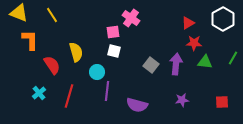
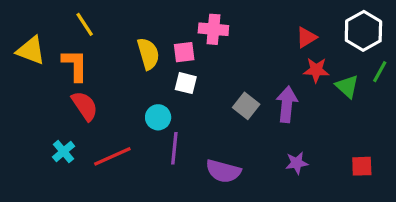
yellow triangle: (19, 13) -> (31, 50), moved
pink cross: (131, 18) -> (213, 29), turned -30
orange L-shape: (30, 40) -> (75, 65), moved
yellow semicircle: (76, 52) -> (148, 54), moved
green line: (233, 58) -> (380, 72), moved
green triangle: (205, 62) -> (347, 86), moved, turned 35
red line: (69, 96) -> (112, 156), turned 50

